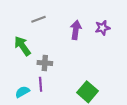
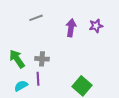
green arrow: (22, 46) -> (17, 59), moved

